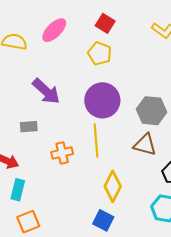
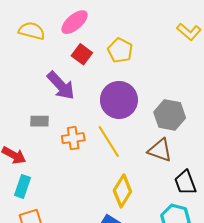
red square: (105, 23) -> (82, 54), moved
yellow line: (96, 141) -> (109, 142), turned -32
orange cross: (62, 153) -> (73, 138), moved

